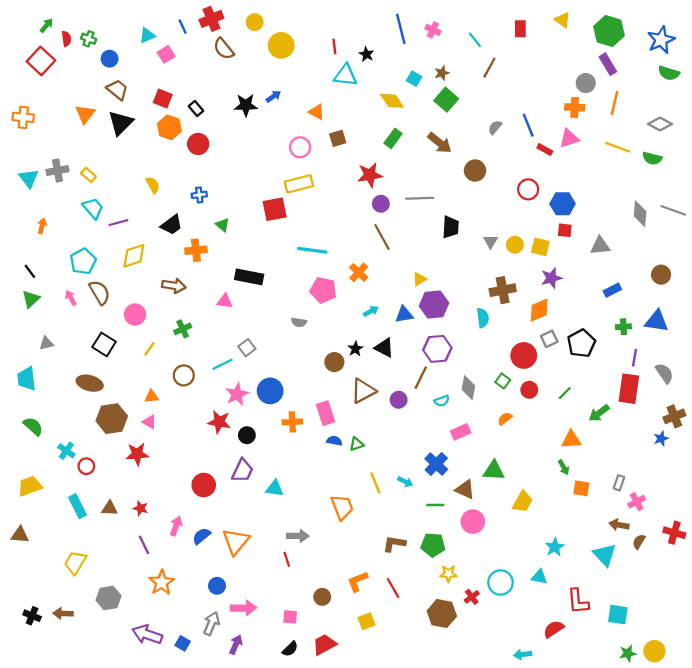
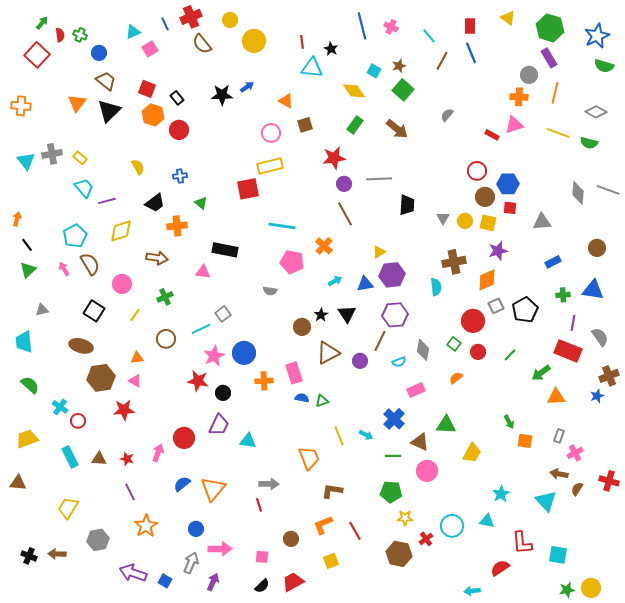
blue line: (528, 125) -> (471, 53), moved
brown circle: (475, 171) -> (485, 197), moved
orange arrow: (42, 226) -> (17, 219), moved
black triangle: (384, 348) -> (347, 314), turned 30
red rectangle: (629, 389) -> (568, 351), turned -76
orange triangle: (571, 440) -> (556, 397), moved
pink arrow: (176, 526) -> (158, 453), moved
brown L-shape: (394, 544) -> (332, 491), moved

